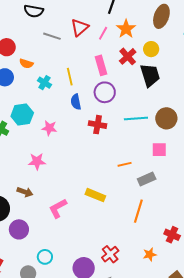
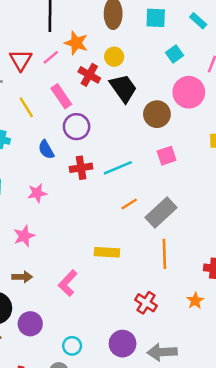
pink line: (103, 33) -> (51, 57), turned 40
yellow line: (70, 77) -> (26, 107), moved
brown circle: (166, 118) -> (157, 114), moved
cyan line: (136, 119) -> (118, 168), moved
pink star: (49, 128) -> (37, 193), moved
pink square: (159, 150) -> (167, 156), moved
gray rectangle: (147, 179) -> (161, 213), size x1.4
red cross: (110, 254) -> (146, 303), moved

